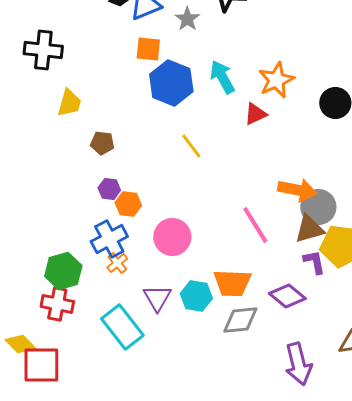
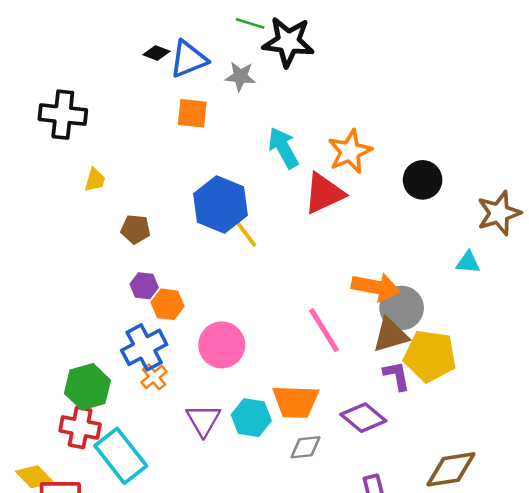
gray star: (187, 19) -> (240, 76), turned -30
blue hexagon: (171, 83) -> (221, 204), moved
yellow trapezoid: (69, 103) -> (95, 180), size x0.7
red triangle: (255, 114) -> (324, 193), size x1.5
gray diamond: (240, 320) -> (306, 447), size x0.7
cyan rectangle: (122, 327) -> (121, 456), moved

